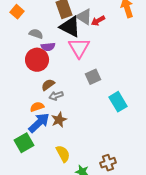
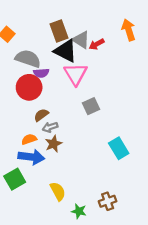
gray semicircle: (36, 34) -> (28, 59), size x1.6
cyan rectangle: (118, 102) -> (119, 148), moved
brown star: (59, 120) -> (53, 144), moved
blue arrow: (39, 123) -> (31, 157), turned 50

